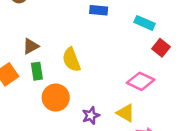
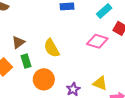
cyan rectangle: (145, 23) -> (104, 11), turned -56
pink diamond: (141, 81) -> (97, 41), moved

